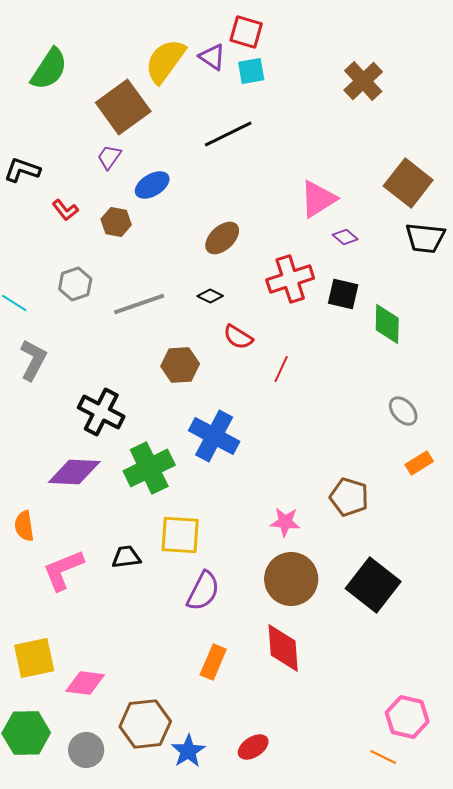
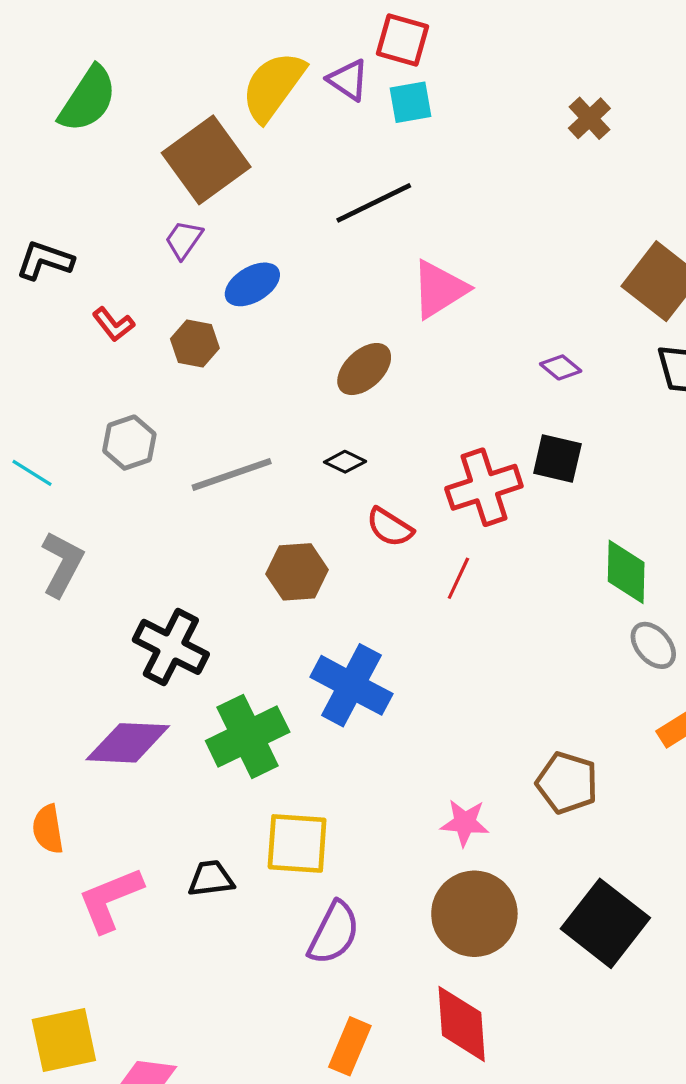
brown cross: (363, 81) -> (589, 118), size x0.7
pink triangle: (318, 199) -> (439, 289), moved
red cross: (290, 279) -> (484, 487), moved
green diamond: (387, 324) -> (626, 572), moved

